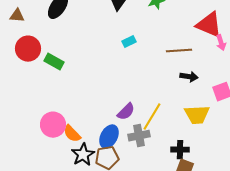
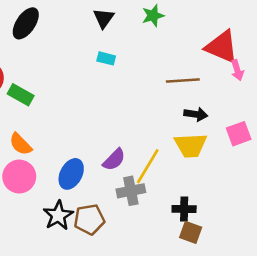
cyan rectangle: (129, 42) -> (106, 58), moved, turned 40
yellow trapezoid: (197, 115) -> (191, 145), moved
orange semicircle: (72, 134) -> (21, 144), moved
blue ellipse: (109, 137) -> (71, 174), moved

